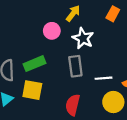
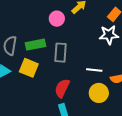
white star: (83, 38) -> (109, 35), moved, turned 30
gray rectangle: (75, 66) -> (61, 53), moved

